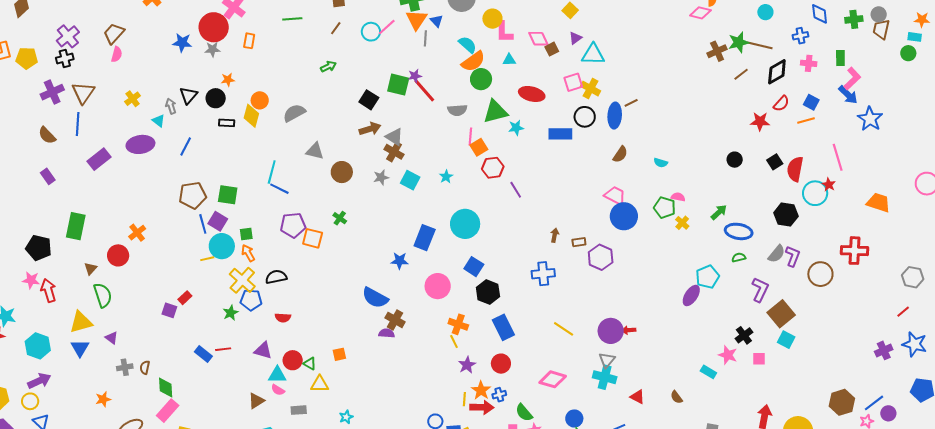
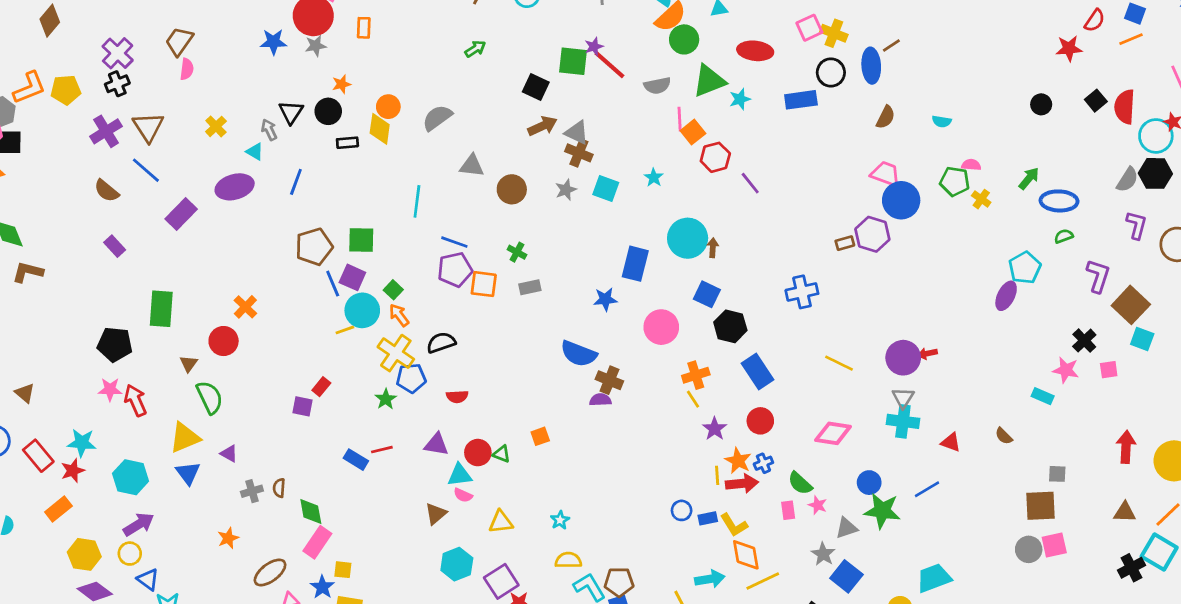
blue line: (78, 124) -> (146, 170), turned -45
blue line: (279, 189) -> (454, 242), moved
black hexagon: (786, 214) -> (1155, 173), moved
green square: (246, 234) -> (393, 290), turned -32
brown arrow: (555, 235) -> (713, 248), moved
gray semicircle: (777, 254) -> (1127, 180), moved
purple hexagon: (601, 257) -> (872, 234), moved
orange cross: (458, 324) -> (696, 375), turned -30
yellow triangle: (320, 384) -> (501, 522), moved
gray rectangle: (299, 410) -> (530, 287), moved

